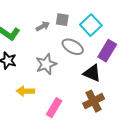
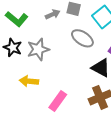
gray star: (46, 64) -> (38, 49), moved

